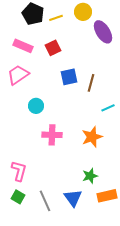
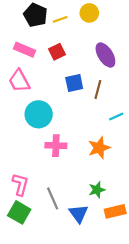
purple ellipse: (103, 32) -> (105, 55), moved
pink trapezoid: (18, 75) -> (19, 81), turned -85
cyan circle: (36, 106) -> (39, 114), size x1.6
green square: (18, 197) -> (19, 212), size x1.5
gray line: (45, 201) -> (53, 198), moved

